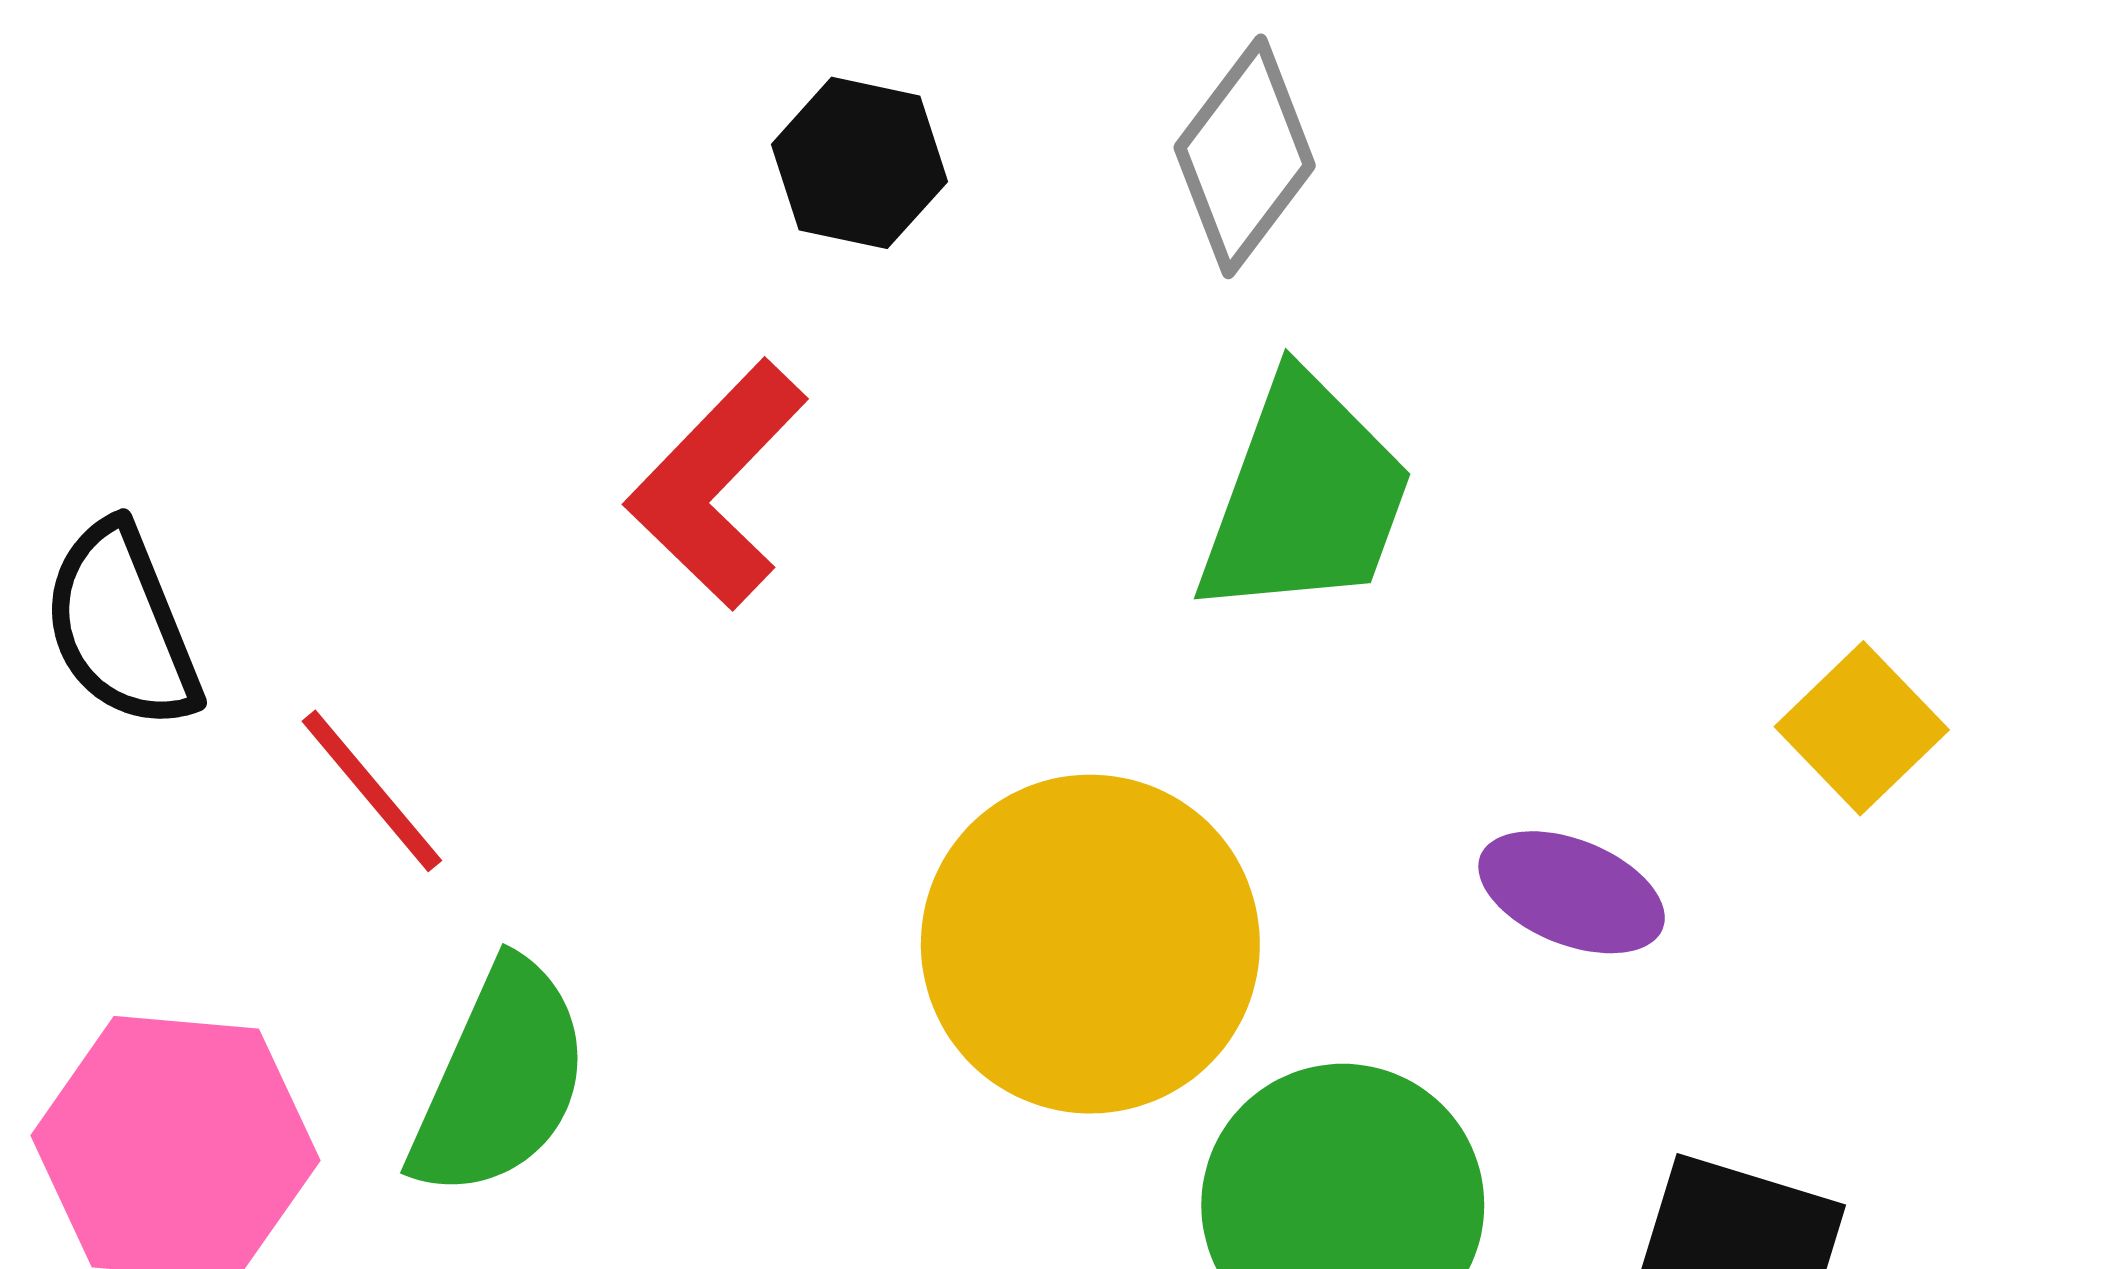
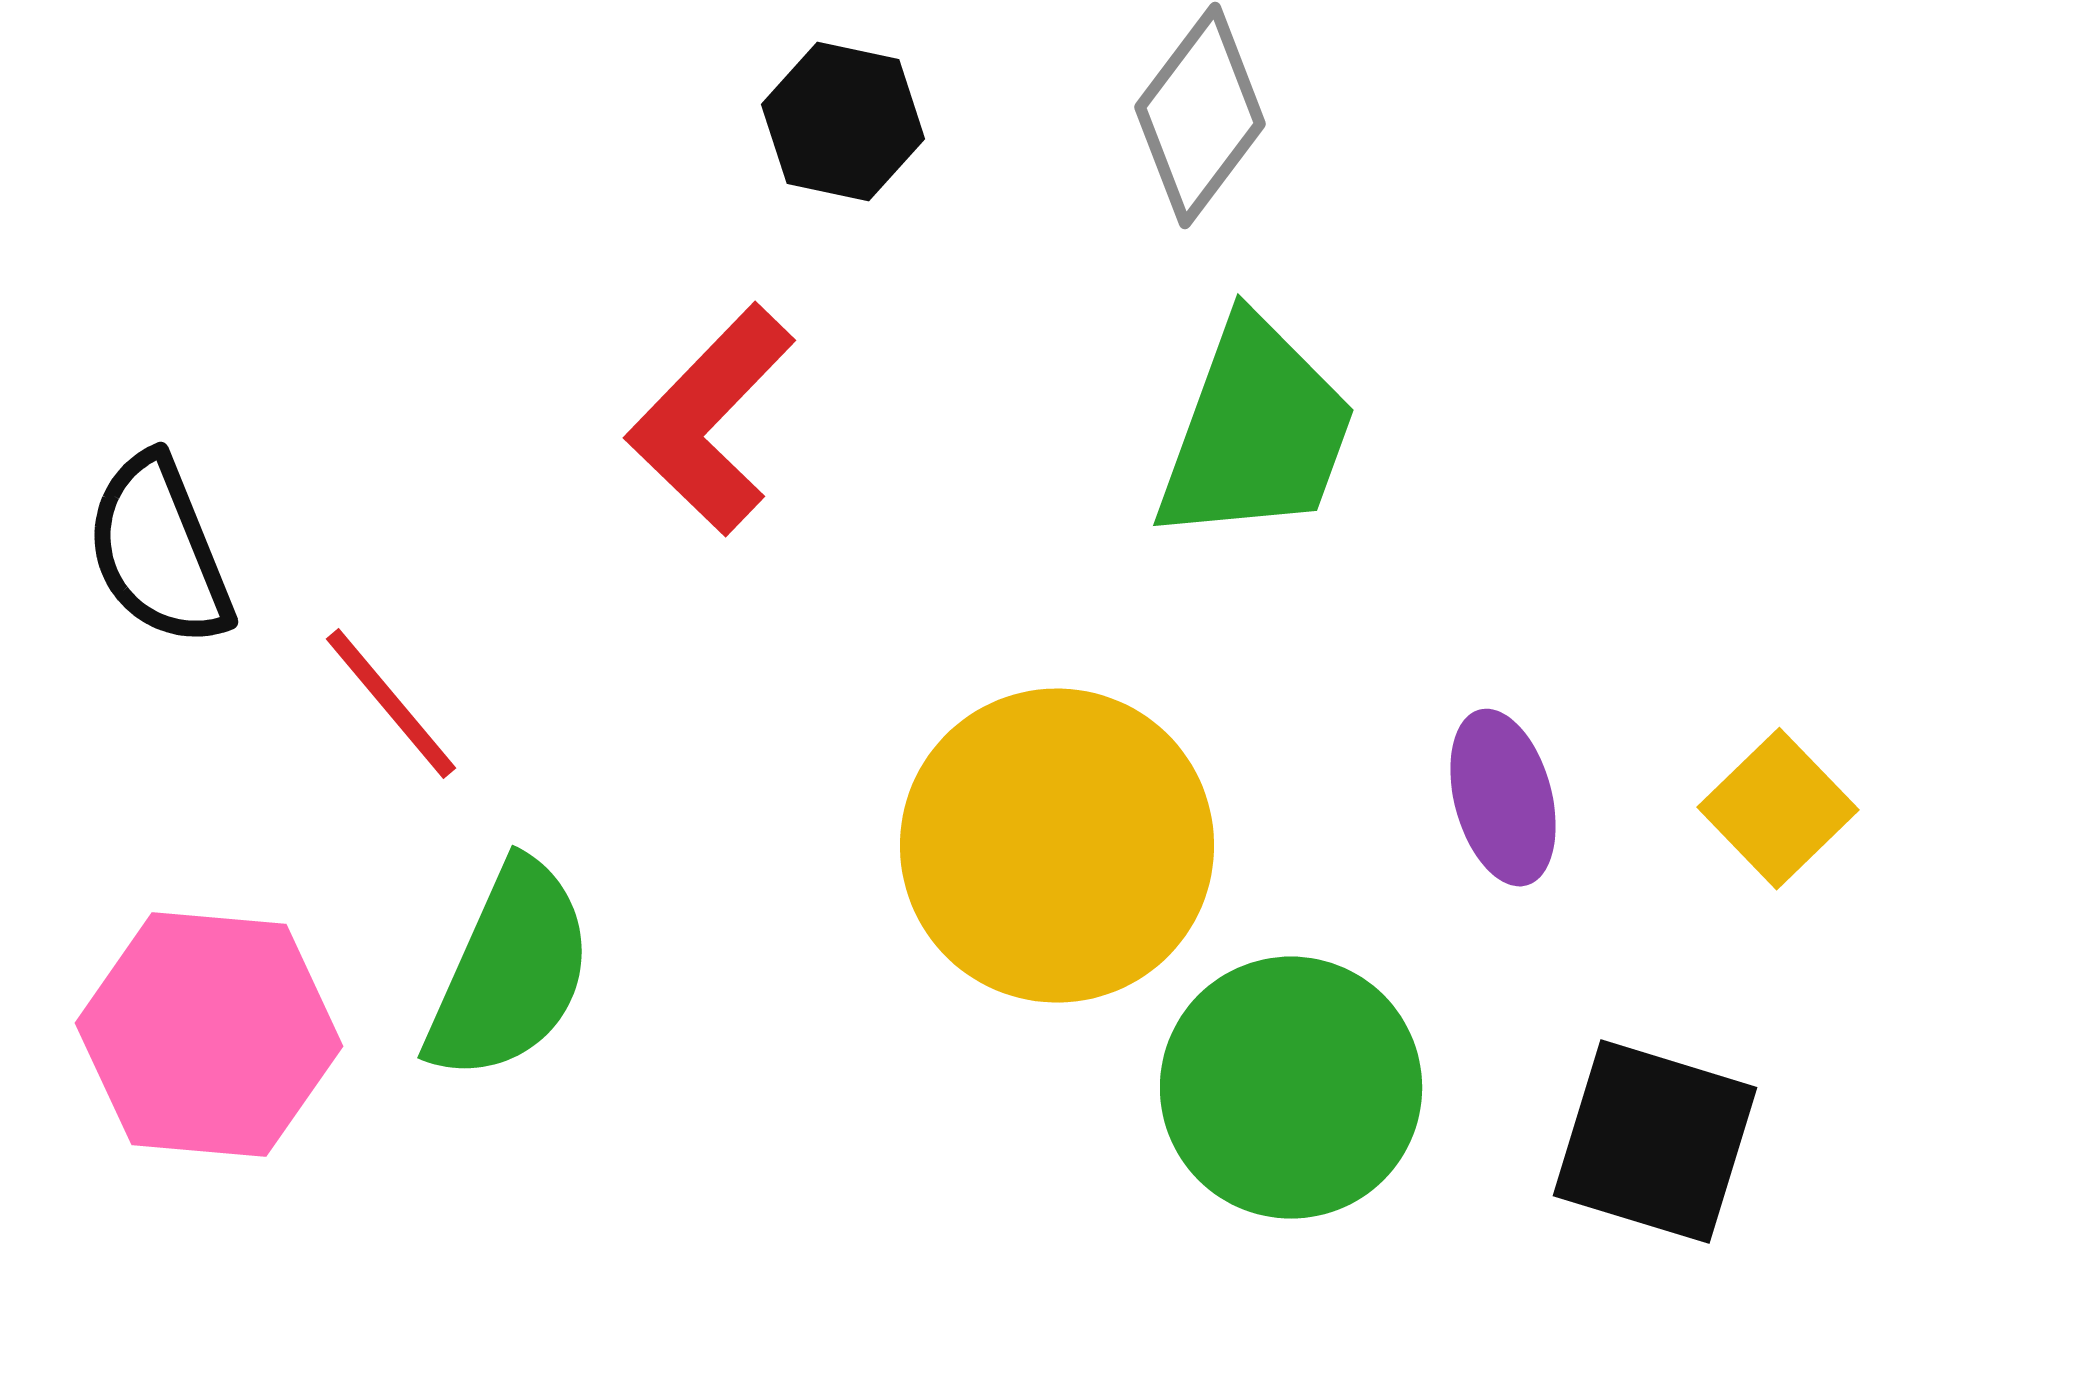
yellow square: (1862, 728) -> (1778, 809), moved
purple ellipse: (1572, 892) -> (1503, 798), turned 53

